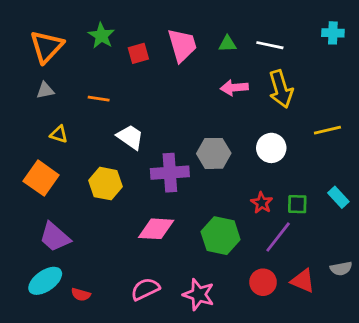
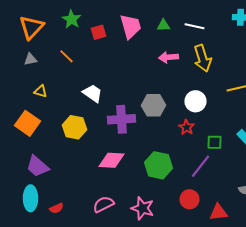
orange line: (99, 99) -> (66, 56), moved, turned 35
red star: (262, 203) -> (186, 127), moved
cyan ellipse: (45, 281) -> (30, 198), turned -55
red triangle: (303, 281) -> (218, 212), moved, turned -30
red semicircle: (81, 295) -> (56, 208), turned -40

